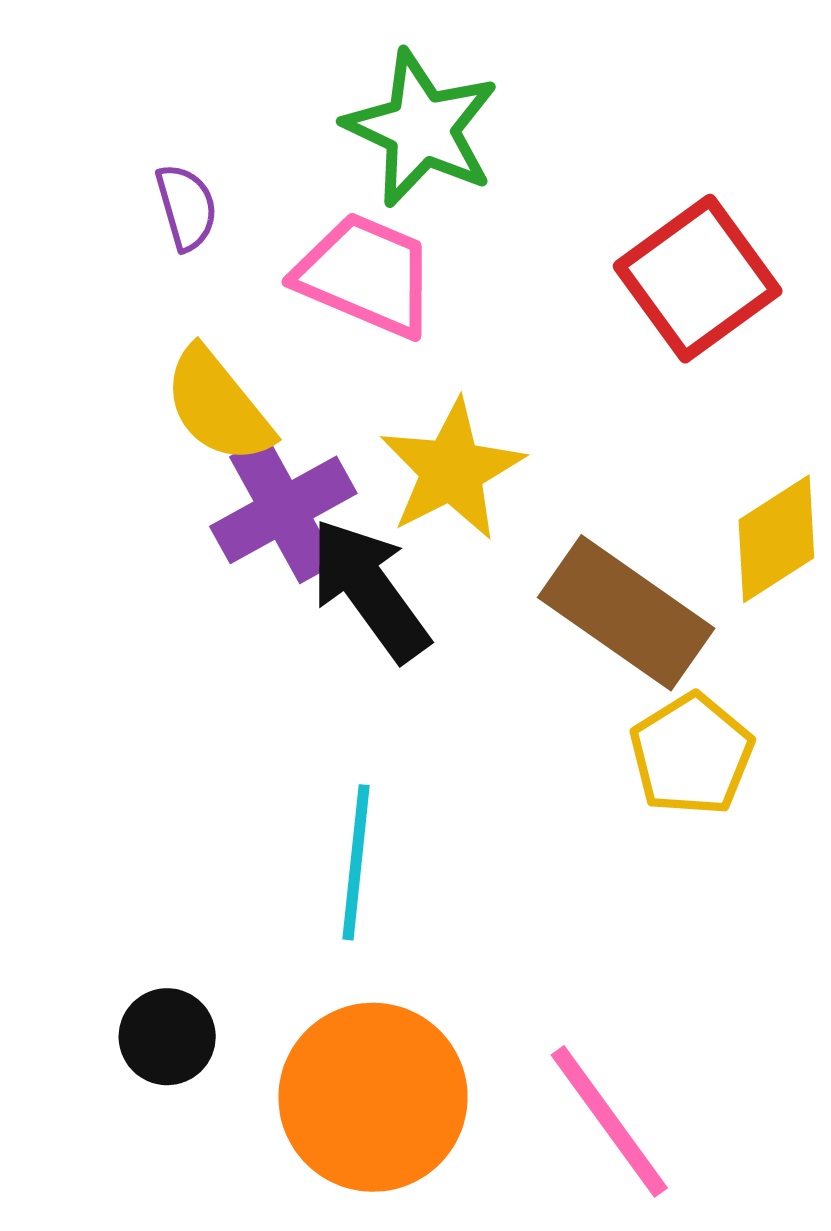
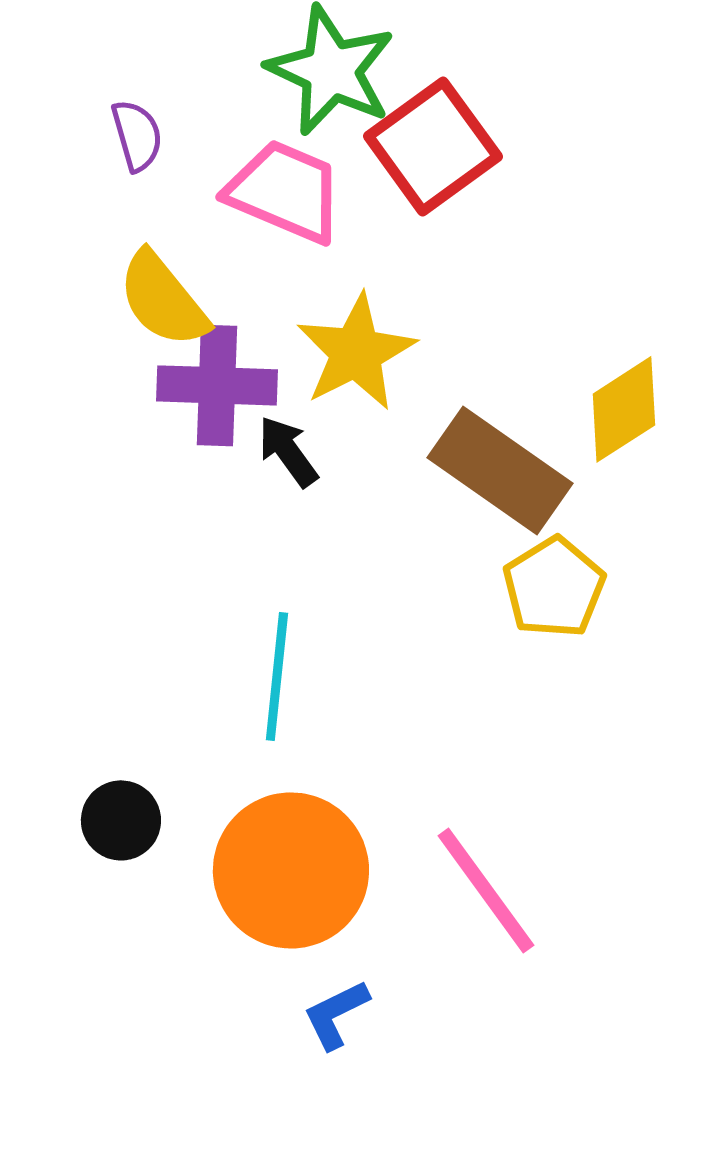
red square: (698, 279) -> (433, 146), moved
purple cross: (283, 510) -> (217, 385), turned 31
black arrow: (369, 590) -> (288, 451), size x0.6

